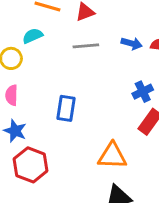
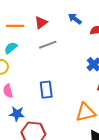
blue arrow: (132, 43) -> (75, 19), moved, turned -144

